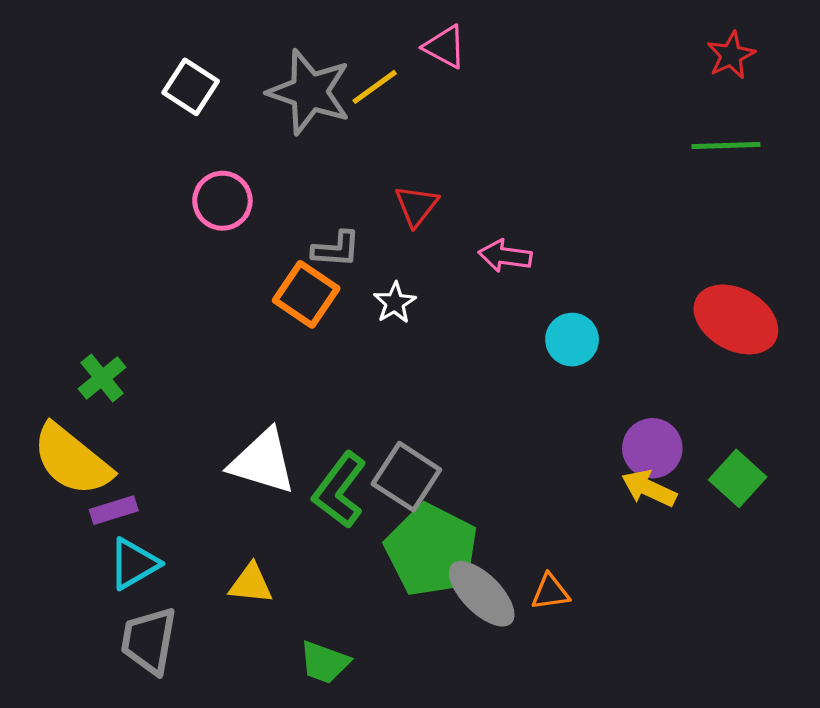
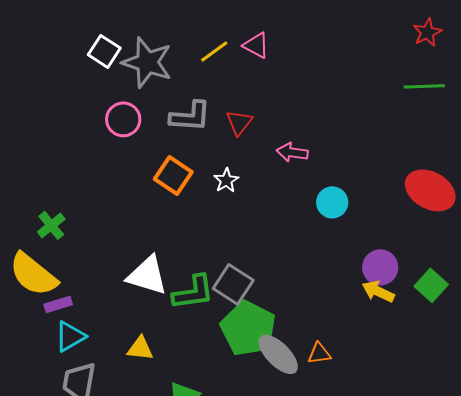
pink triangle: (445, 47) -> (256, 45), moved
gray star: (309, 92) -> (147, 62), moved
gray L-shape: (336, 249) -> (190, 116), moved, size x1.4
green L-shape: (340, 490) -> (193, 292), turned -135

